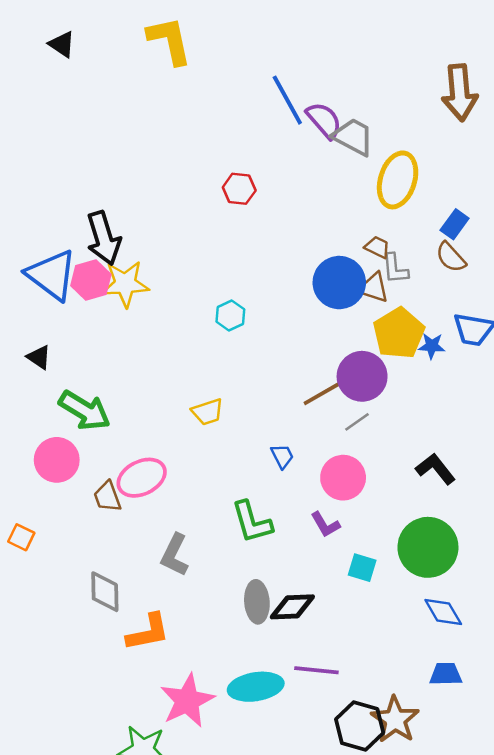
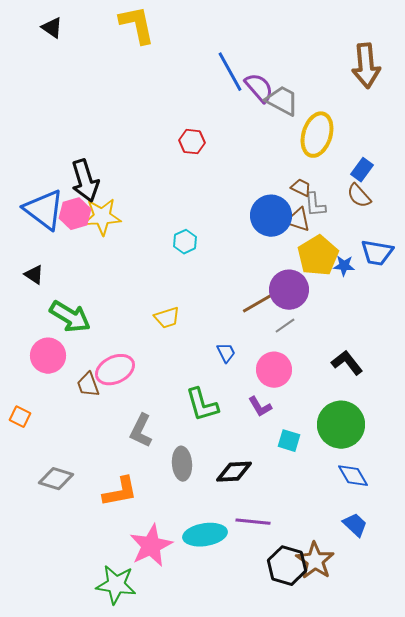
gray diamond: (105, 592) -> (56, 479), moved, turned -72
gray ellipse: (257, 602) -> (182, 464), moved
blue trapezoid: (446, 674) -> (355, 525), turned 44

